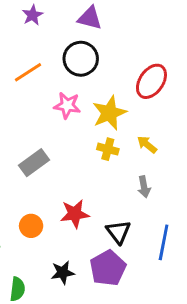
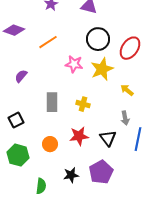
black circle: (81, 59) -> (98, 39), moved
yellow cross: (108, 149) -> (83, 104), moved
gray rectangle: (34, 163) -> (52, 102), turned -54
black triangle: (118, 232) -> (108, 138), moved
blue line: (164, 242) -> (138, 139), moved

